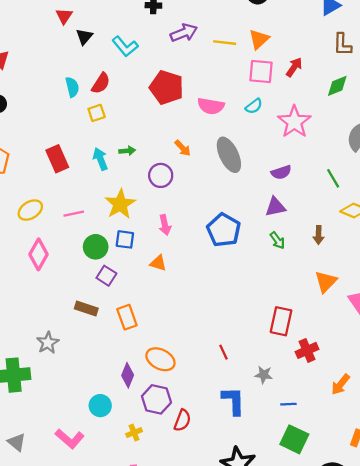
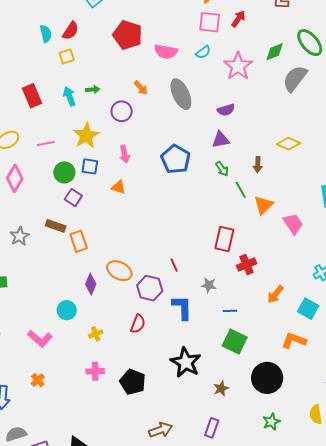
green diamond: (337, 86) -> (275, 52), moved
green line: (333, 178) -> (241, 190), moved
orange rectangle: (127, 317) -> (79, 241), moved
gray star: (48, 343) -> (20, 236), moved
purple hexagon: (156, 399) -> (150, 288), moved

